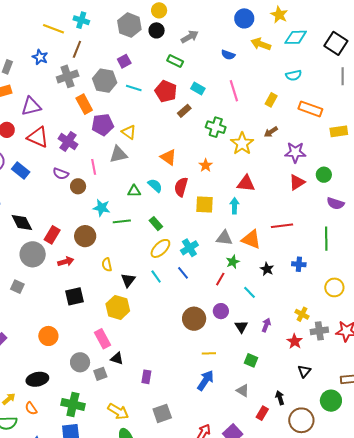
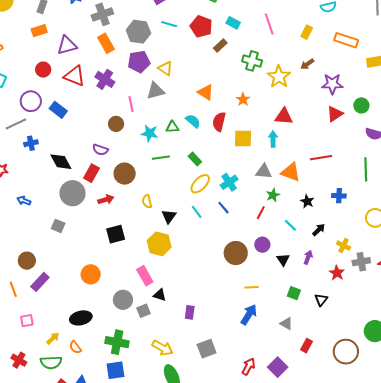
gray hexagon: (105, 81) -> (138, 32), moved
orange rectangle: (84, 104) -> (106, 43), moved
purple semicircle: (61, 174) -> (100, 150), moved
cyan star: (102, 208) -> (150, 133), moved
black triangle: (304, 371) -> (321, 300), moved
black arrow: (280, 398) -> (319, 230), moved, turned 64

